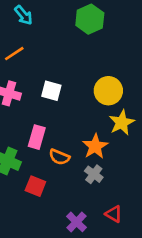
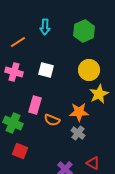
cyan arrow: (24, 15) -> (45, 27), moved, turned 42
green hexagon: (90, 19) -> (84, 31), moved
orange star: (95, 146) -> (79, 112), turned 30
red square: (35, 186) -> (20, 151), moved

